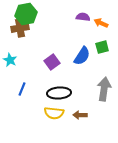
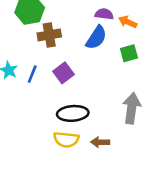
brown cross: (20, 28) -> (49, 35), moved
blue semicircle: (82, 56) -> (96, 38), moved
blue line: (22, 89) -> (32, 74), moved

